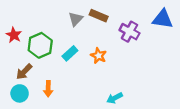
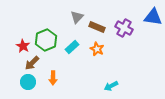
brown rectangle: (99, 16) -> (97, 27), moved
red star: (14, 35) -> (23, 46), moved

